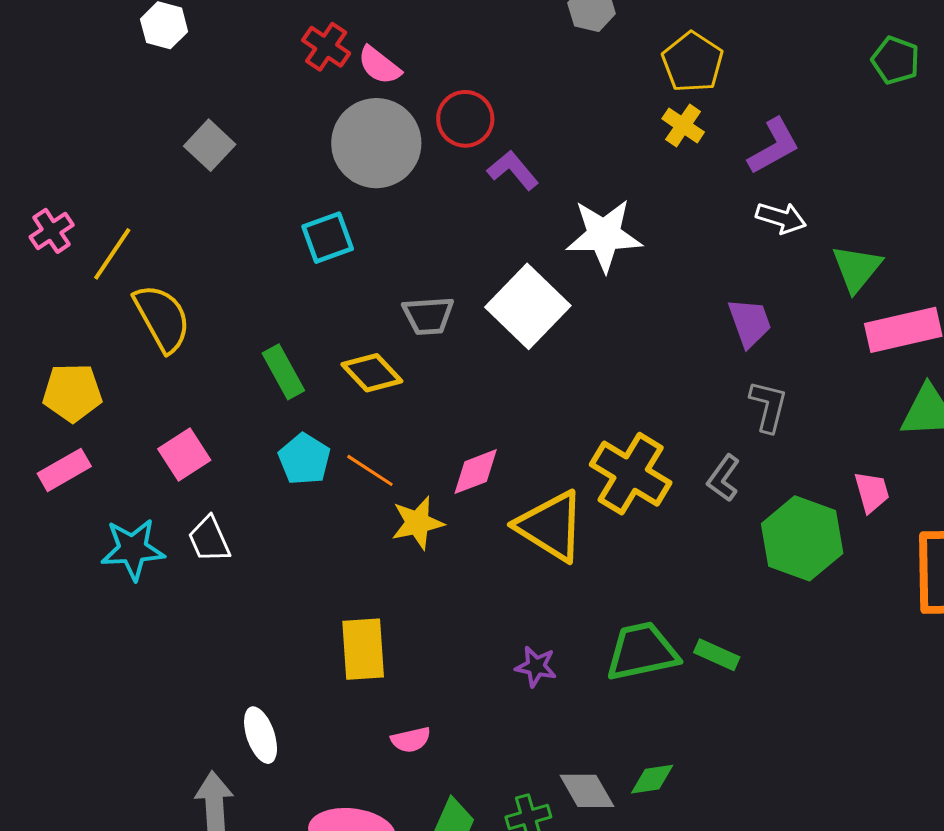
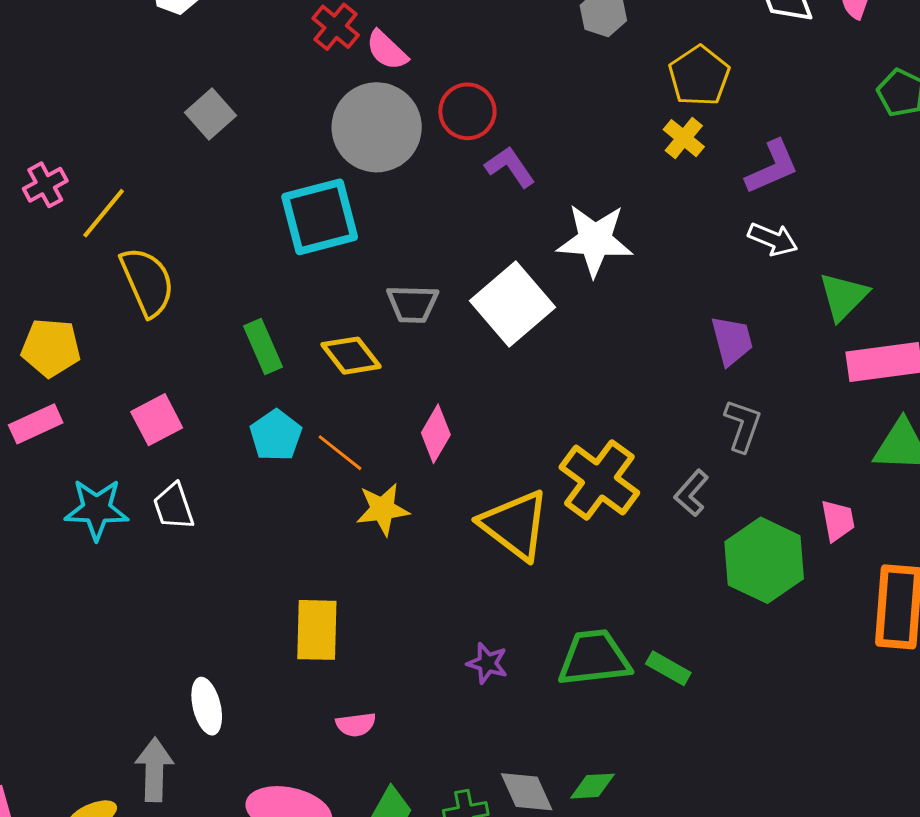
cyan square: (328, 238) -> (320, 217), size x1.5
pink diamond: (476, 472) -> (436, 434), moved, turned -44

